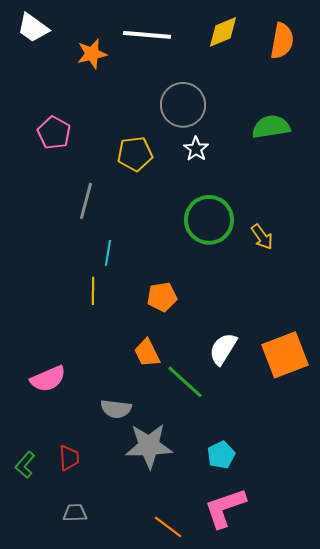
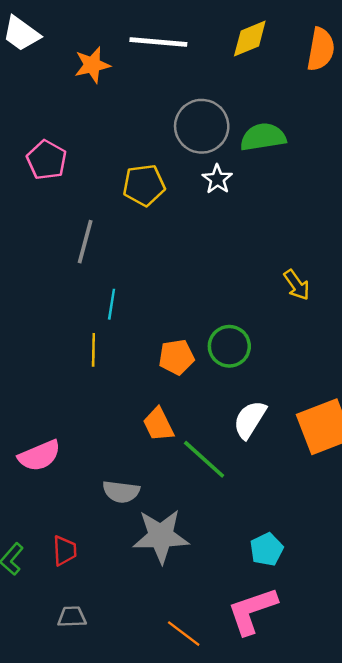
green semicircle: (271, 127) -> (263, 137), moved
green circle: (209, 220) -> (229, 346), moved, size x0.7
cyan pentagon: (221, 455) -> (267, 549), moved

